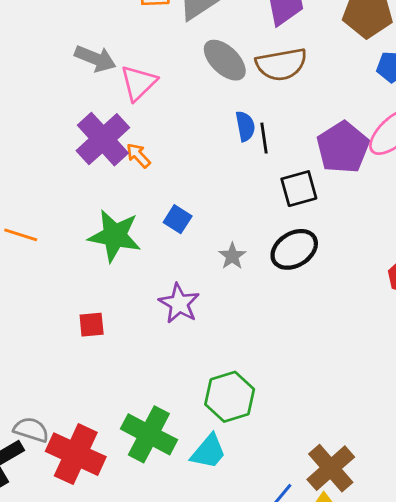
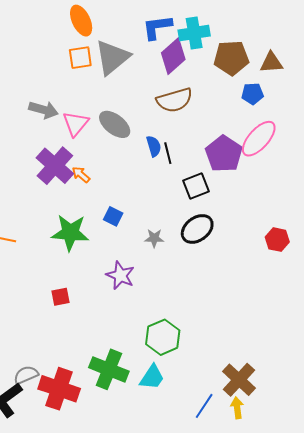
gray ellipse: (225, 60) -> (115, 124), moved
gray star: (232, 256) -> (154, 238), turned -30
gray semicircle: (31, 430) -> (26, 375), turned -35

